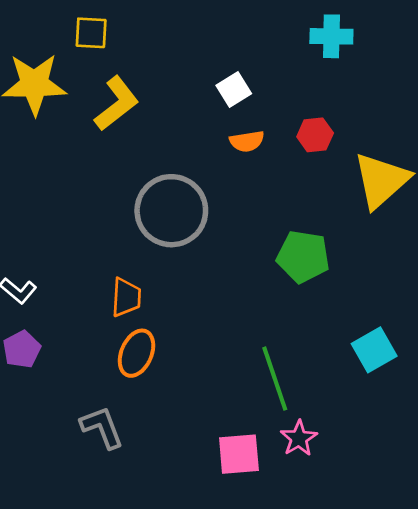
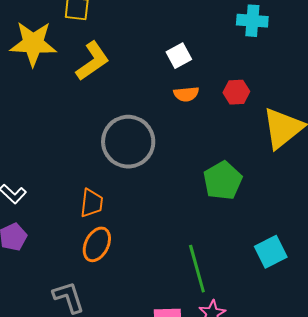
green pentagon: (303, 257) -> (223, 181), turned 30

